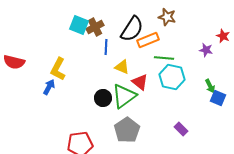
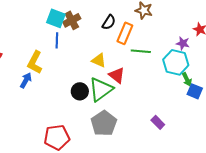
black semicircle: (132, 29) -> (109, 22), size x0.6
orange rectangle: (148, 40) -> (125, 33), turned -45
blue line: (106, 47) -> (57, 40), moved
cyan hexagon: (172, 77) -> (176, 62), moved

